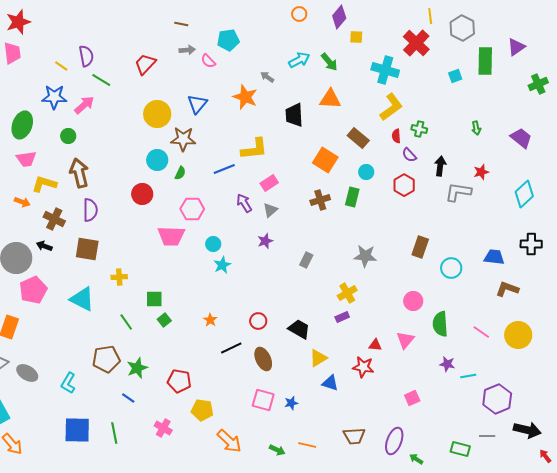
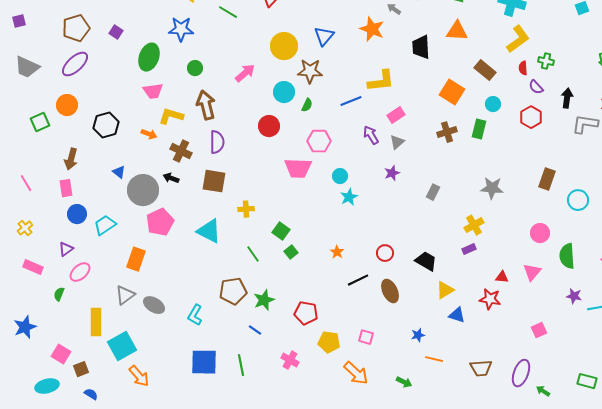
pink arrow: (84, 105) -> (245, 73), moved
green square: (154, 299) -> (281, 231), turned 36
pink square: (263, 400) -> (366, 337), moved, size x0.7
orange line: (307, 445) -> (434, 359), moved

